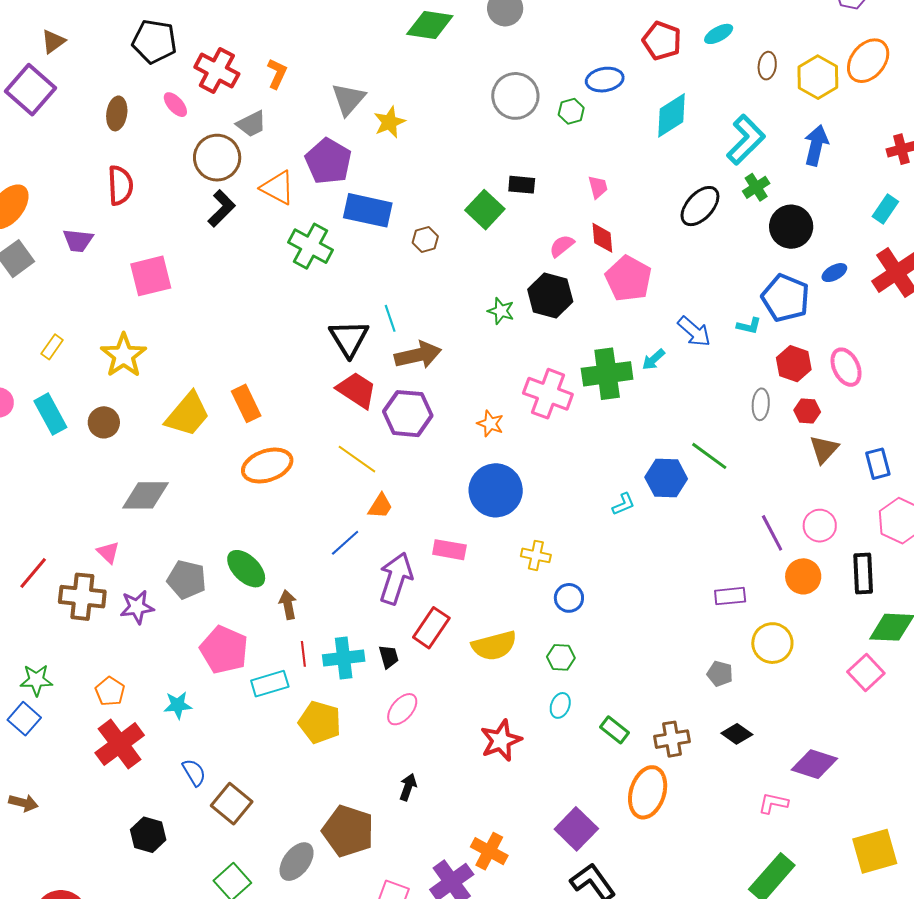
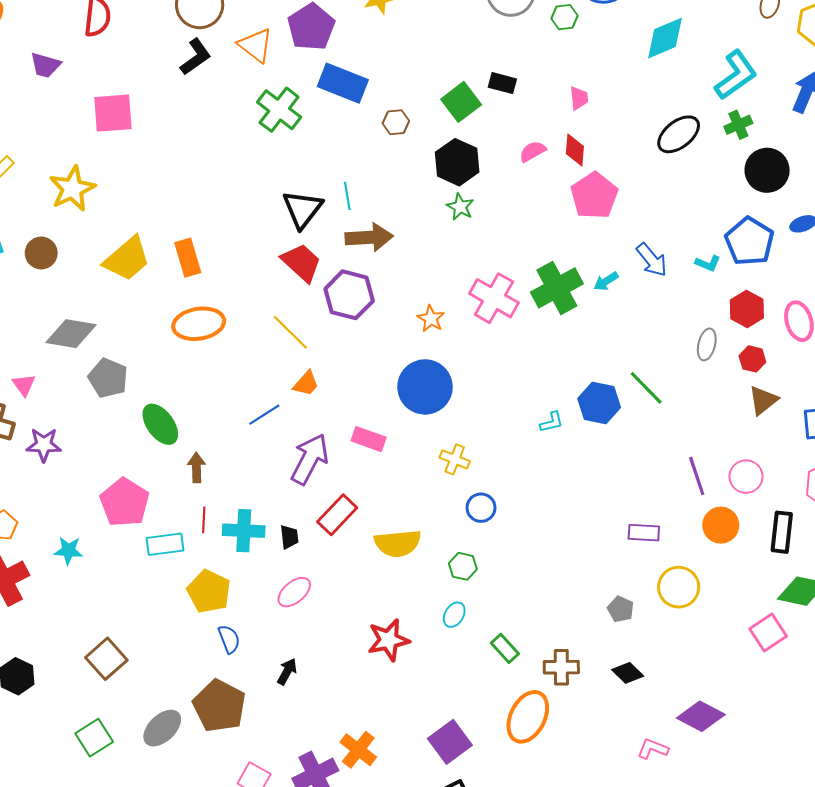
black hexagon: (550, 295) -> (457, 162), moved
green cross: (607, 374) -> (557, 288), turned -30
gray pentagon: (187, 580) -> (108, 378), moved
blue semicircle: (194, 772) -> (229, 639), moved

